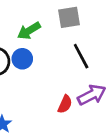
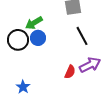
green arrow: (29, 31) -> (34, 23), moved

